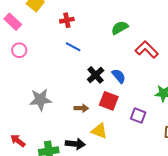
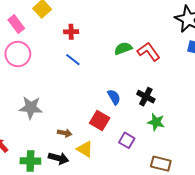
pink circle: (19, 50) -> (18, 54), size x1.6
red L-shape: (147, 50) -> (149, 52), moved
black cross: (96, 75) -> (146, 97), moved, turned -30
brown arrow: (81, 108) -> (65, 133), moved

